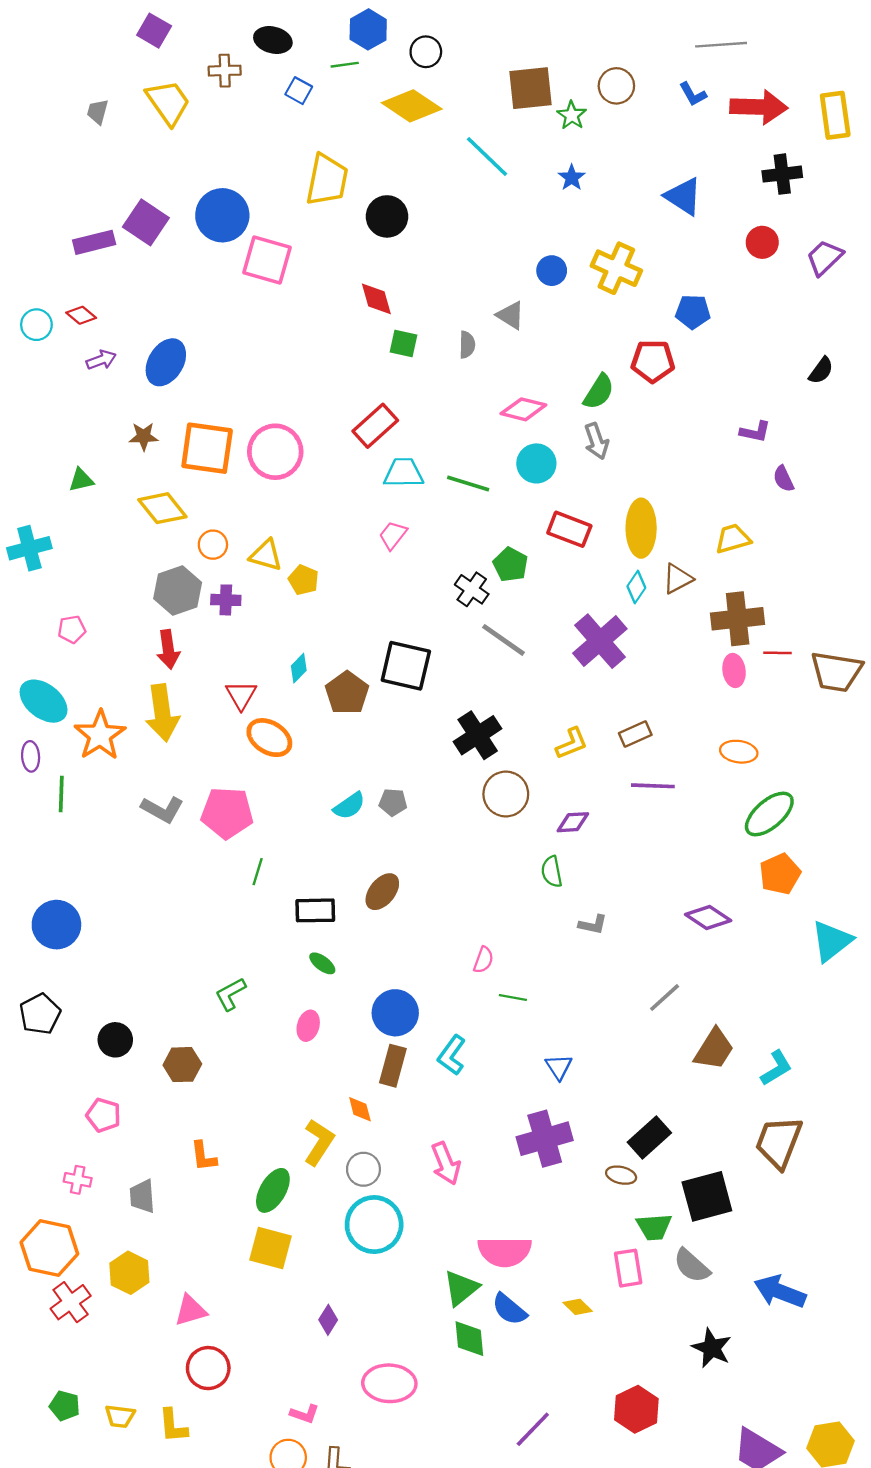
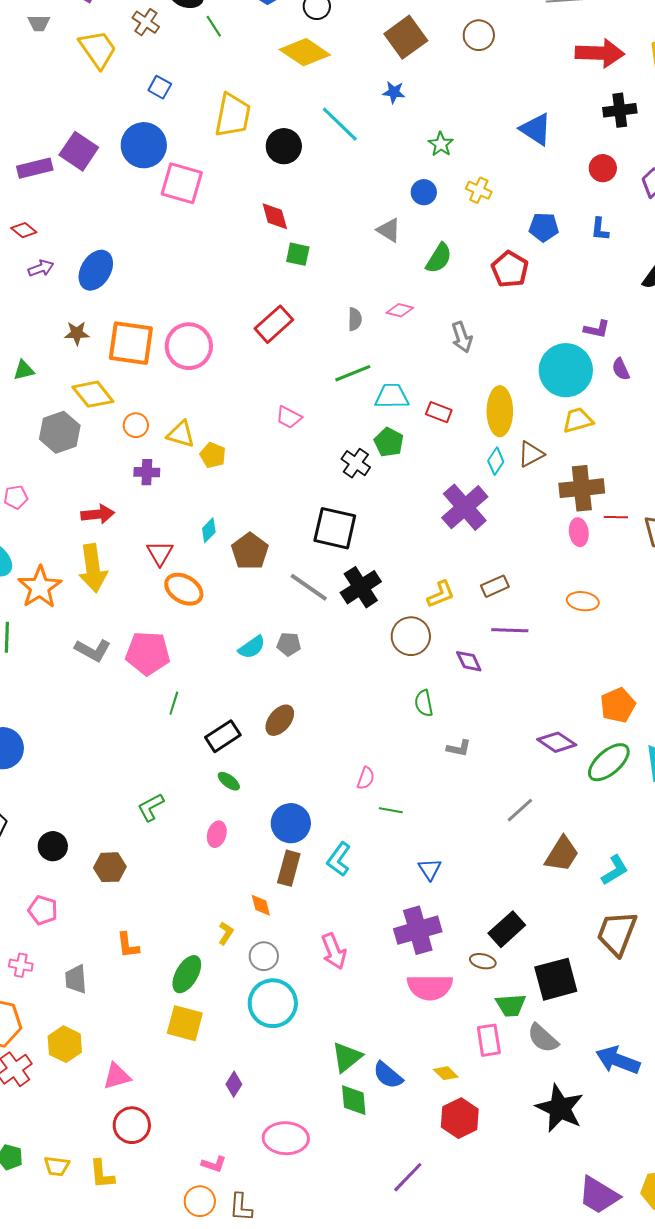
green line: (345, 65) -> (214, 26), moved, turned 65
brown cross: (225, 71) -> (146, 22), turned 36
brown square: (531, 88) -> (406, 37), turned -30
blue square: (299, 91) -> (160, 87), moved
blue L-shape: (693, 94) -> (600, 229), moved, turned 35
gray trapezoid: (98, 112) -> (39, 23), moved, turned -105
green star: (572, 115) -> (441, 144), moved
cyan line: (487, 156) -> (340, 124), moved
blue star: (572, 178) -> (394, 92), moved, turned -30
yellow cross: (616, 268) -> (479, 190), size x0.6
gray semicircle: (467, 345) -> (355, 319), moved
red pentagon: (653, 361) -> (510, 269), turned 30
green semicircle: (599, 392) -> (439, 258), moved
pink diamond: (523, 409) -> (400, 310), size x0.7
cyan circle: (536, 463) -> (566, 370), moved, size x1.6
cyan trapezoid: (403, 473) -> (392, 396), moved
green line: (468, 483) -> (353, 373), turned -39
red rectangle: (569, 529) -> (439, 412), size x0.7
pink trapezoid: (393, 535) -> (289, 417), turned -100
gray hexagon: (178, 591) -> (60, 432), moved
gray line: (503, 640) -> (309, 587), moved
red arrow: (168, 649) -> (98, 514), turned -88
black square: (406, 666) -> (335, 528), moved
brown circle: (506, 794) -> (411, 636), moved
green ellipse: (769, 814) -> (609, 762), moved
purple diamond: (573, 822) -> (469, 661), moved, turned 68
black rectangle: (315, 910) -> (223, 736), turned -32
yellow L-shape: (319, 1142) -> (226, 933), size x0.6
pink semicircle: (505, 1252) -> (430, 987), moved
black star: (712, 1348) -> (560, 1108), size x1.4
red hexagon: (636, 1409) -> (460, 1118), moved

